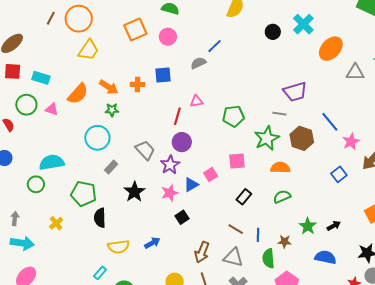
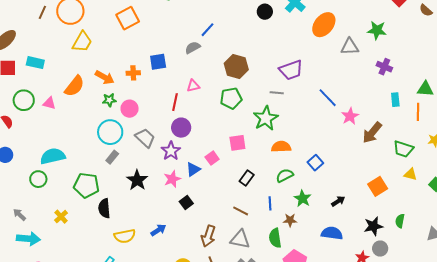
pink circle: (168, 37) -> (130, 109), moved
cyan rectangle: (41, 78) -> (35, 63), moved
cyan circle: (97, 138) -> (110, 132), moved
brown hexagon: (302, 138) -> (236, 66), moved
blue square: (339, 174) -> (315, 163), moved
gray arrow: (15, 219) -> (19, 215), turned -48
green star: (308, 226) -> (303, 198), moved
blue line: (258, 235) -> (270, 203), moved

